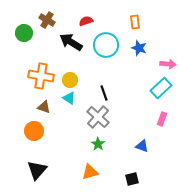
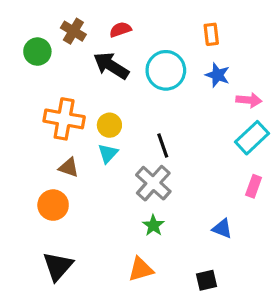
red semicircle: (86, 21) -> (120, 30), moved
pink arrow: (168, 64) -> (249, 100), moved
cyan triangle: (69, 98) -> (108, 153), turned 40

